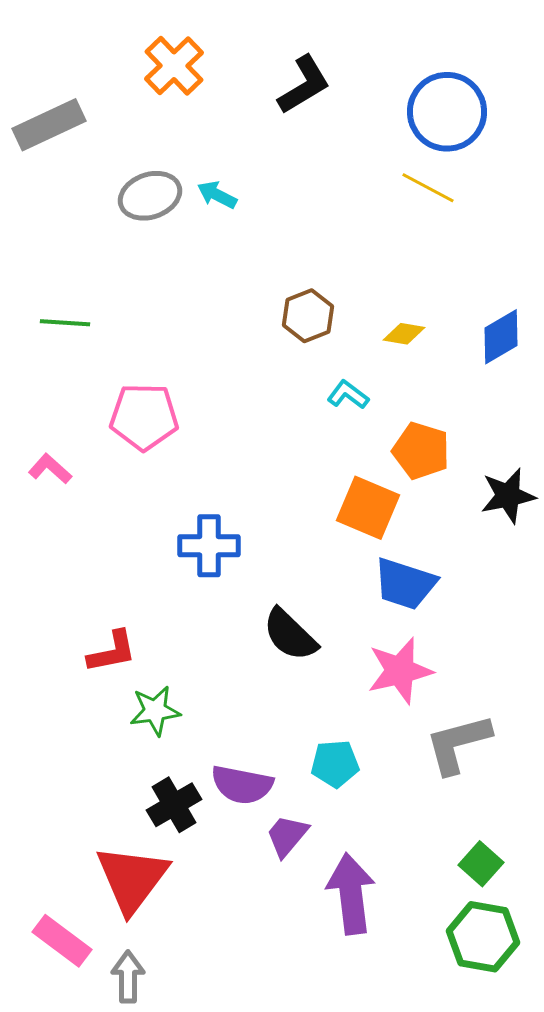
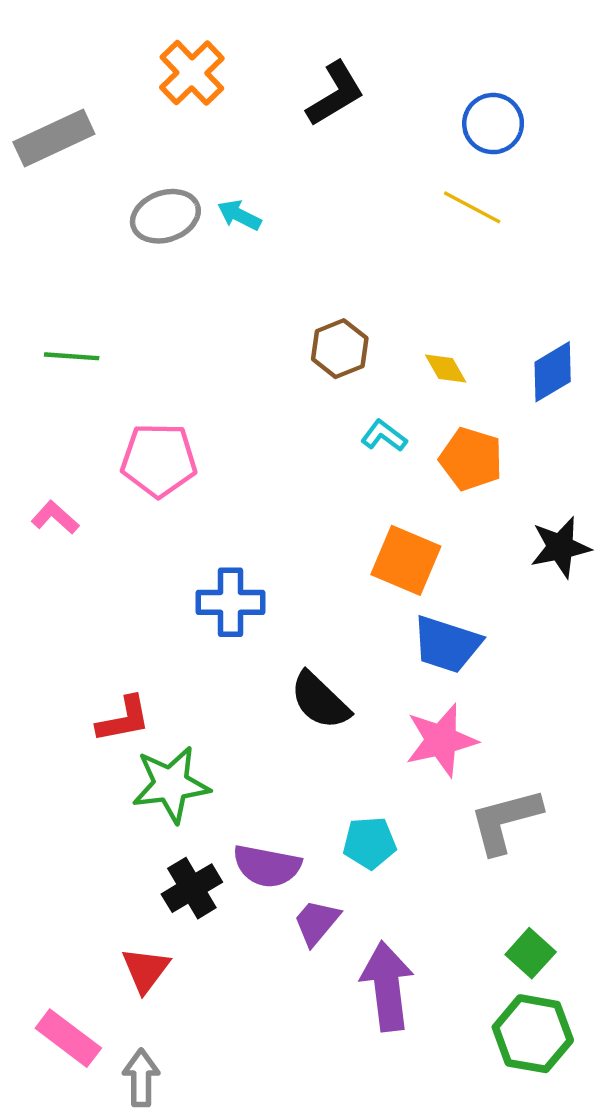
blue circle: (447, 112) -> (493, 124), size x0.7
yellow diamond: (404, 334) -> (446, 368), turned 51
orange pentagon: (421, 451) -> (471, 459), moved
green star: (155, 711) -> (171, 784), size x1.4
red triangle: (132, 879) -> (146, 970), size x0.6

